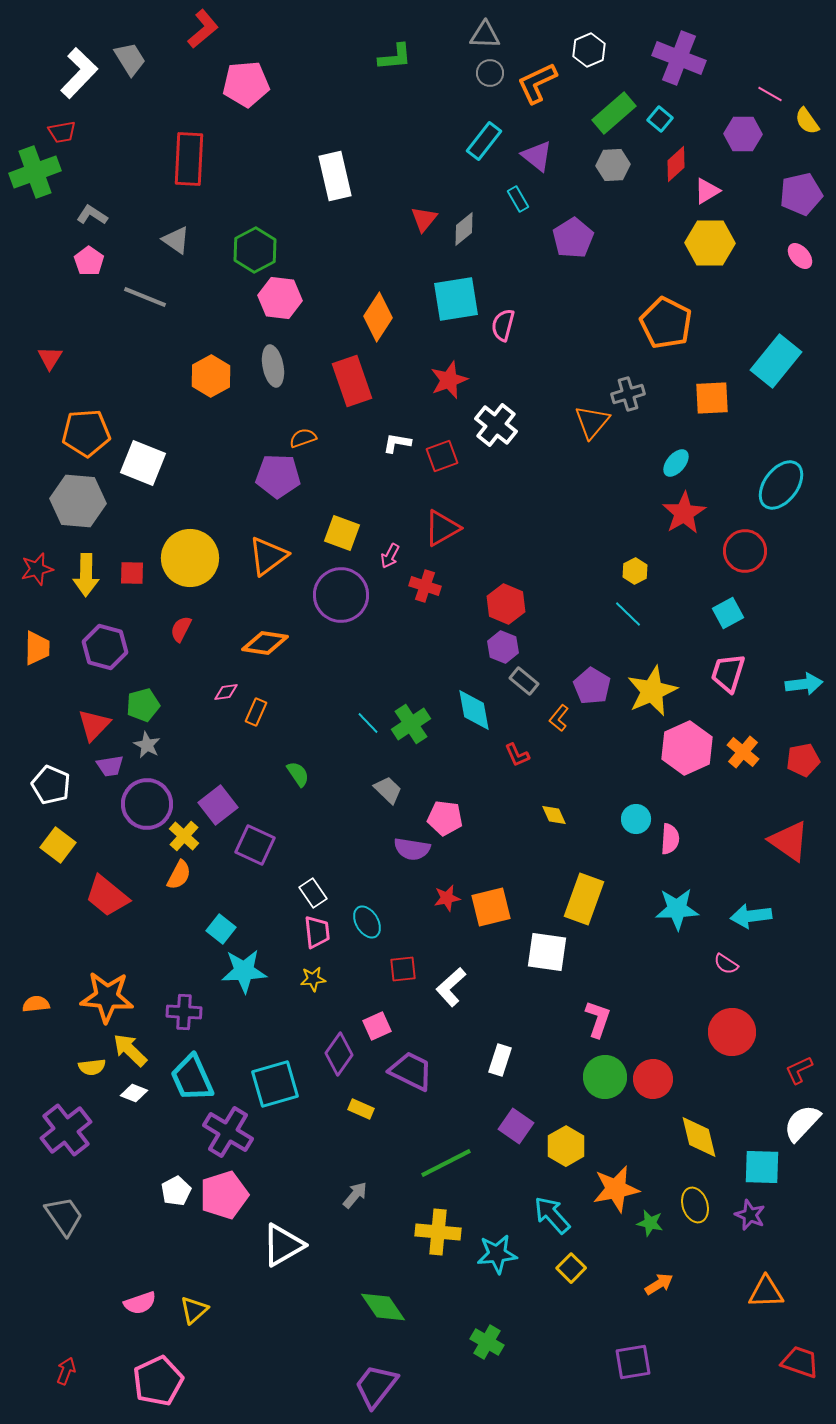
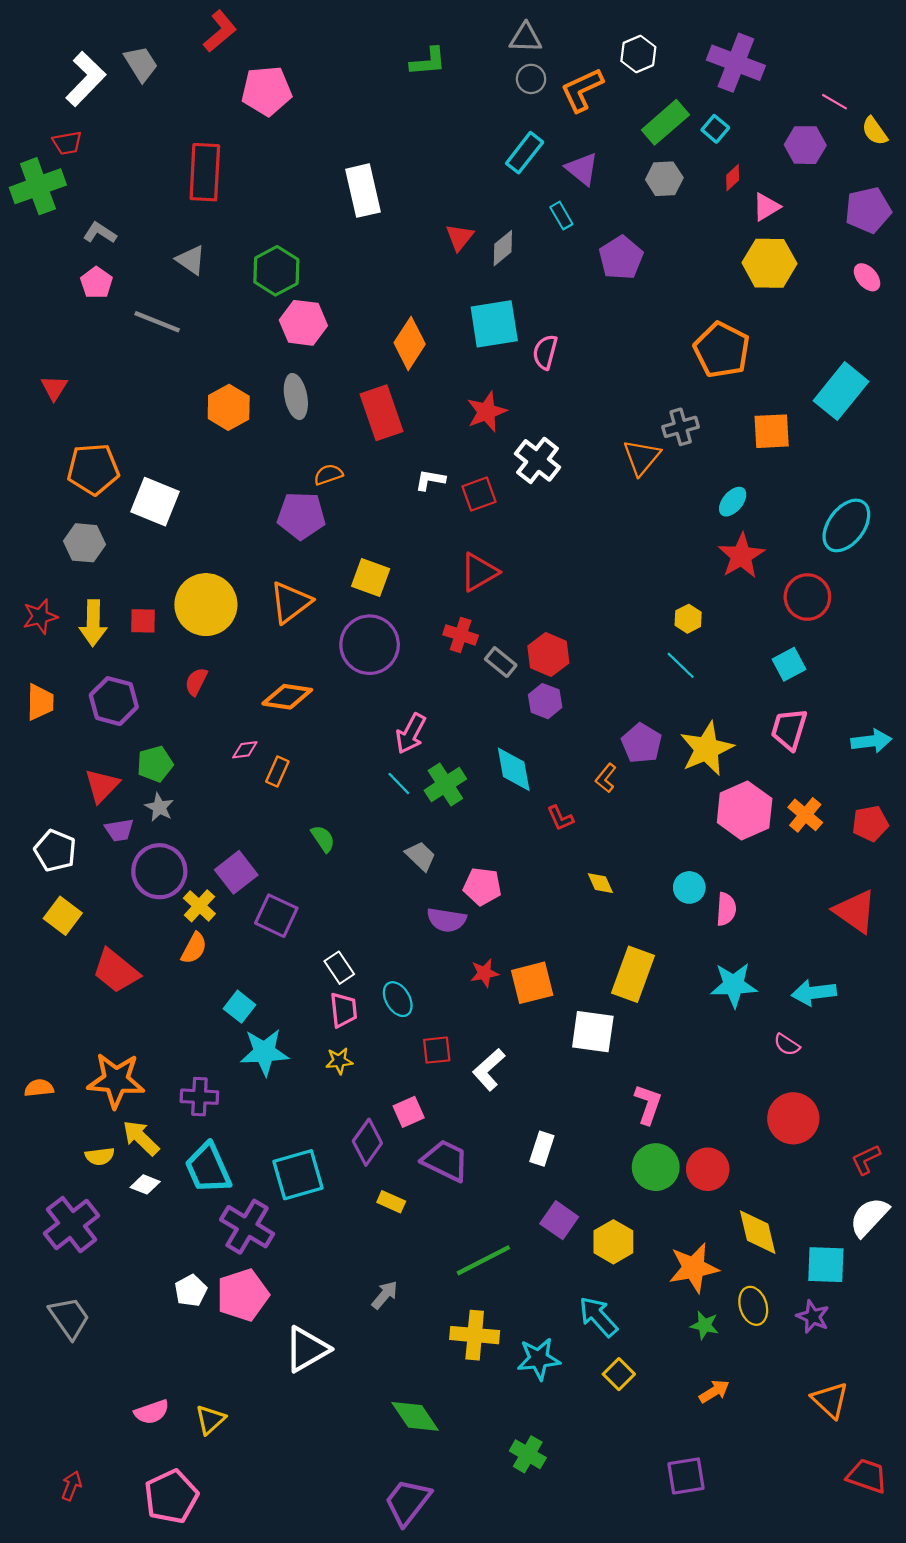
red diamond: (676, 164) -> (733, 178), size x0.7
gray hexagon: (78, 501) -> (85, 543), size x0.7
pink arrow: (390, 556) -> (411, 734), moved, size x1.5
gray rectangle: (524, 681) -> (501, 662), moved
orange star: (616, 1189) -> (694, 1268), moved
orange triangle: (766, 1292) -> (830, 1400), turned 45

